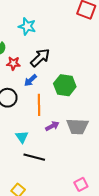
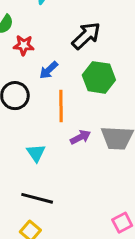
black arrow: (40, 58) -> (86, 36), moved
black line: (34, 157) -> (37, 198), moved

